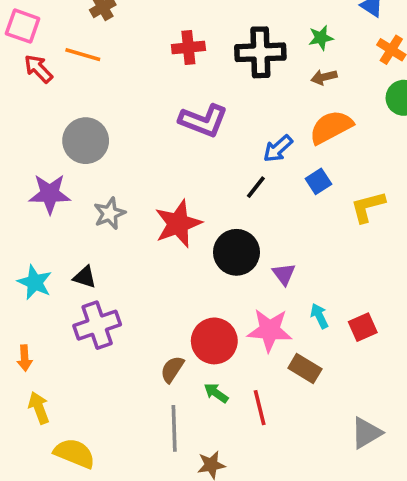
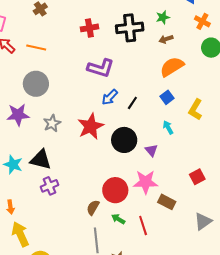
orange line: (83, 55) -> (36, 48), moved
blue arrow: (278, 149) -> (110, 97), moved
yellow L-shape: (368, 207) -> (195, 109), turned -40
black triangle: (85, 277) -> (41, 160), size x1.6
cyan arrow: (319, 316) -> (168, 127), moved
purple cross: (97, 325) -> (49, 186), size x0.7
yellow arrow: (39, 408) -> (20, 234), size x1.4
gray triangle: (366, 433) -> (203, 221), moved

